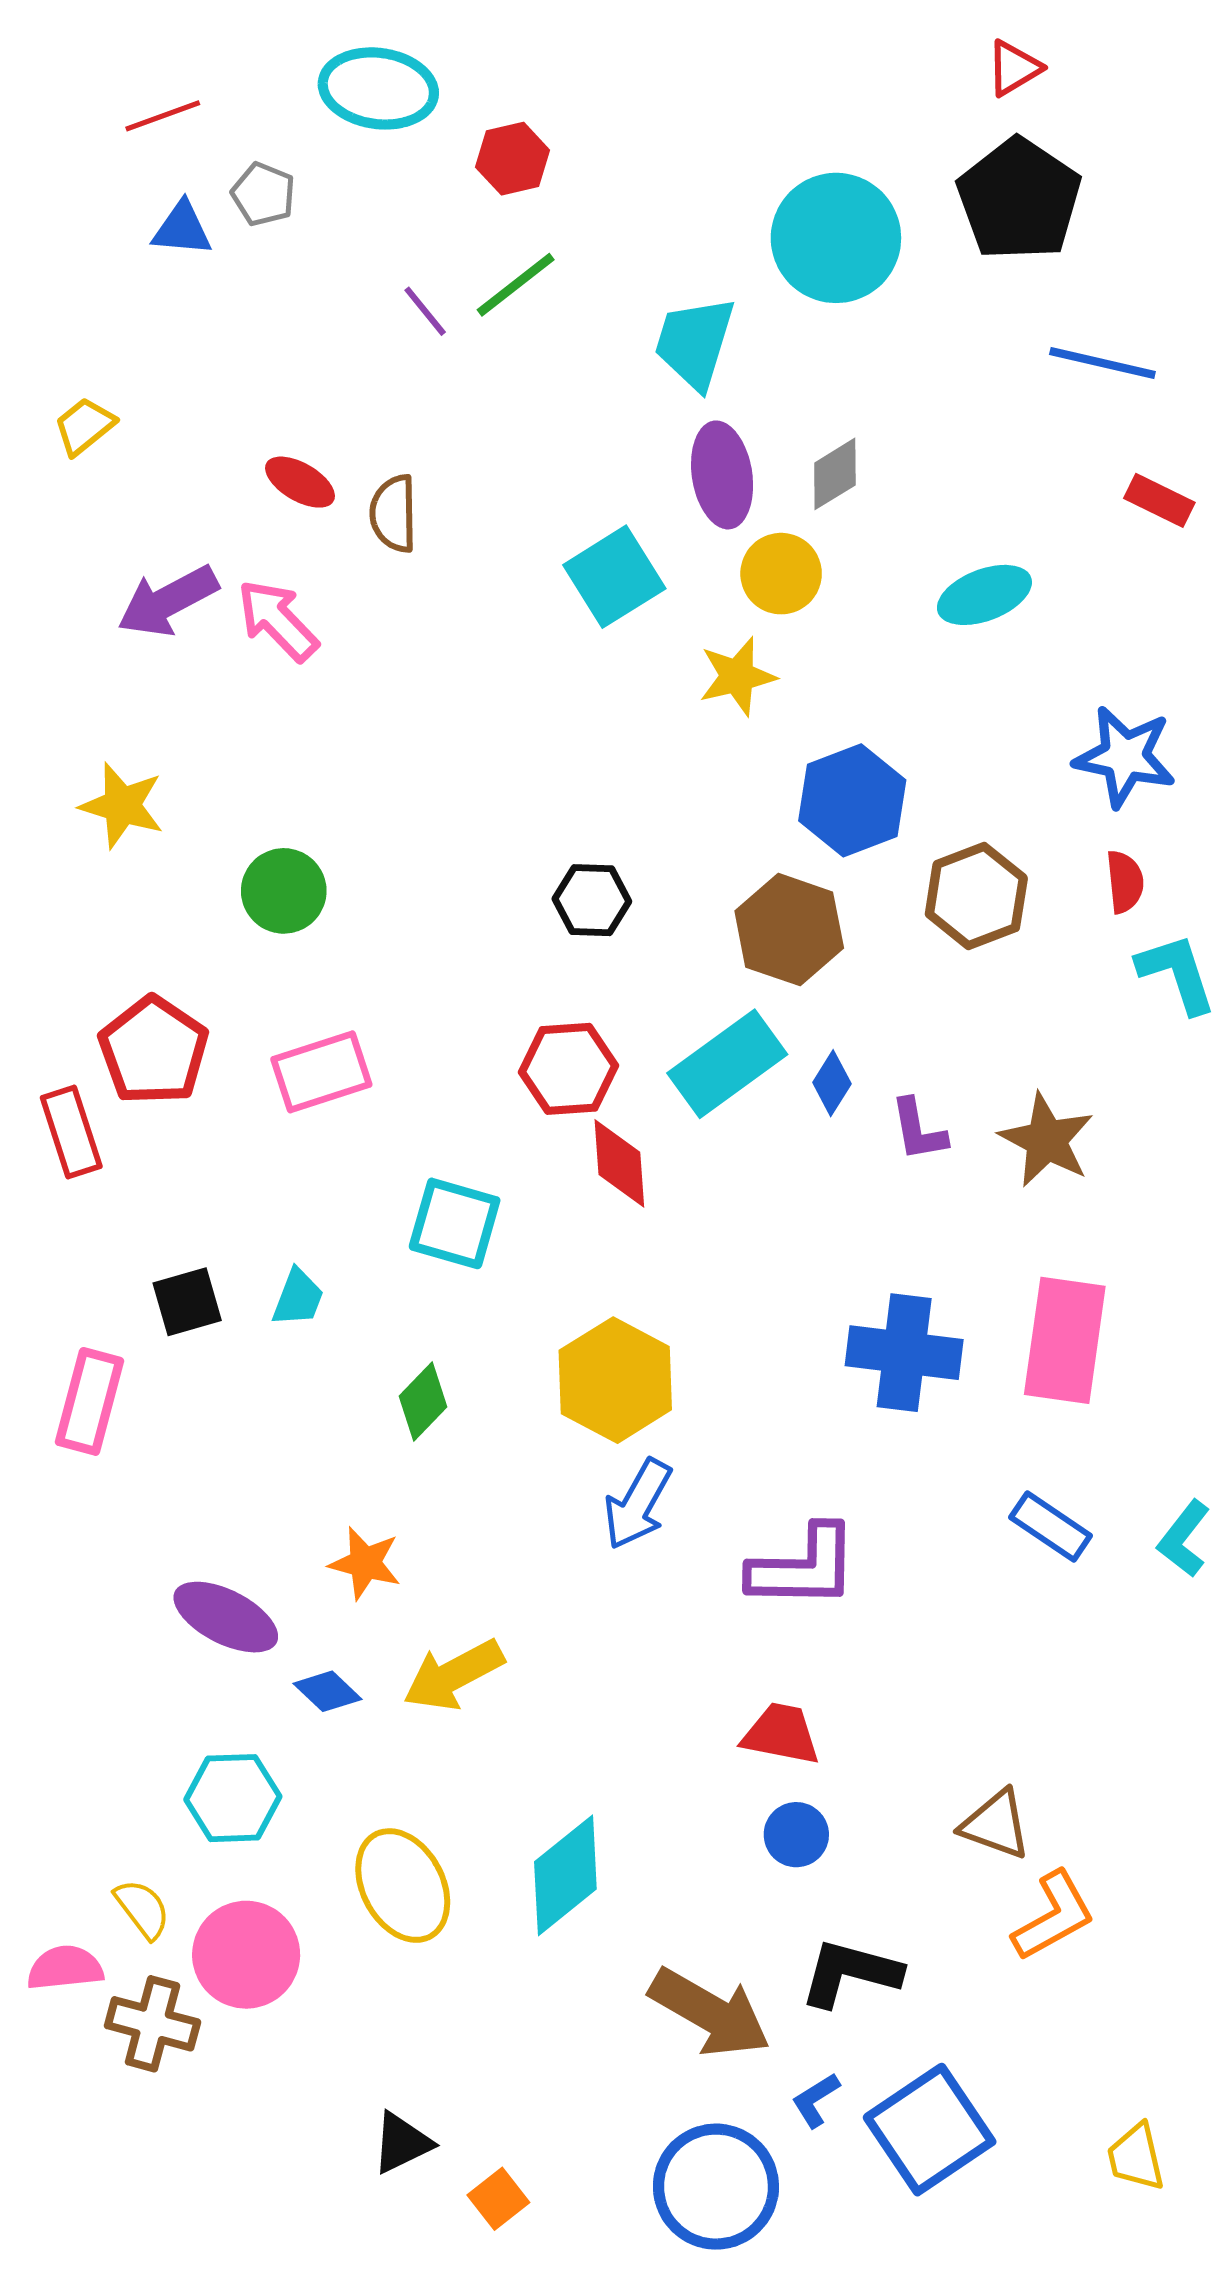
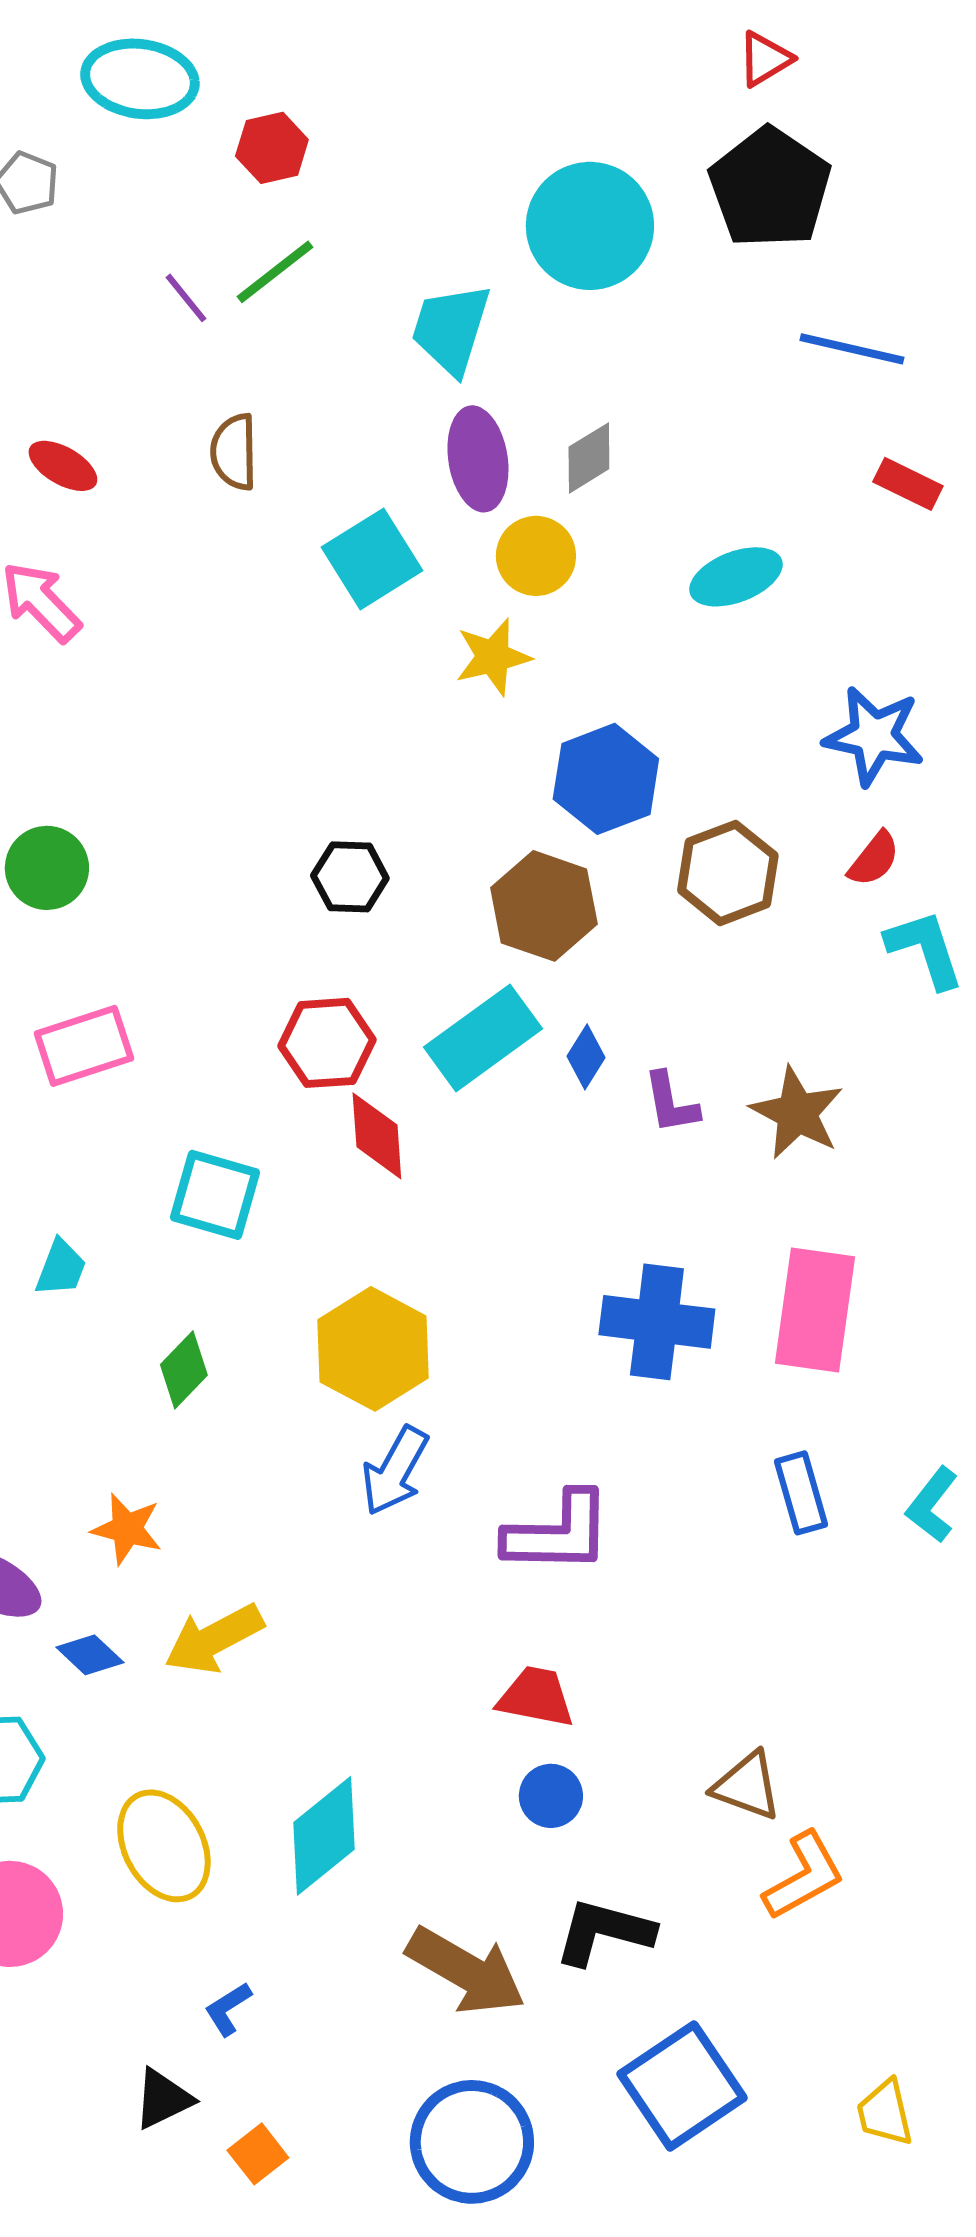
brown semicircle: (394, 514) -> (234, 452), moved
red semicircle: (1125, 882) -> (874, 859), turned 44
blue rectangle: (1051, 1527) -> (801, 1493), turned 40
blue L-shape: (816, 2100) -> (228, 2009), moved

